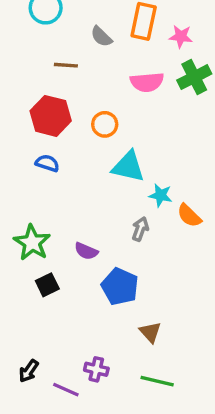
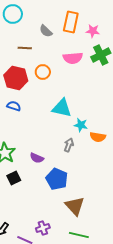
orange circle: (105, 124) -> (43, 72), moved
orange semicircle: (189, 216) -> (98, 137), turned -35
brown triangle: (150, 332) -> (75, 206), size x1.5
purple cross: (96, 369) -> (43, 228), turned -32

